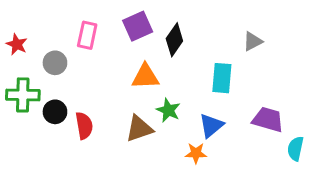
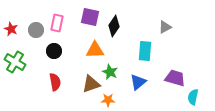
purple square: (138, 26) -> (90, 17), turned 36
gray circle: (55, 63) -> (36, 30), moved
green cross: (23, 95) -> (15, 62), turned 30
black circle: (55, 112) -> (54, 51), moved
orange star: (196, 153) -> (108, 100), moved

